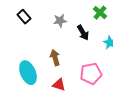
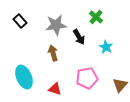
gray star: (60, 21) -> (56, 25), size x1.5
brown arrow: (55, 58) -> (53, 53), moved

